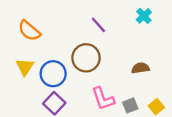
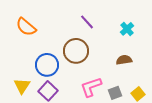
cyan cross: (144, 16) -> (127, 29), moved
yellow triangle: (25, 67) -> (22, 86), moved
pink L-shape: (103, 99) -> (91, 87), turned 90

